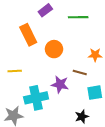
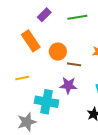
brown line: (80, 72) -> (74, 64), moved
cyan cross: (36, 98) -> (47, 102), turned 30

